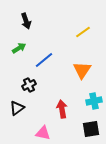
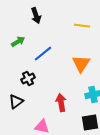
black arrow: (26, 21) -> (36, 16), moved
yellow line: (83, 32) -> (82, 26), turned 42

